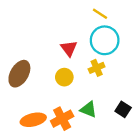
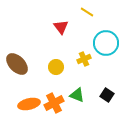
cyan circle: (105, 40) -> (106, 43), moved
red triangle: (69, 48) -> (61, 27), moved
brown ellipse: (19, 74) -> (17, 64), turned -75

